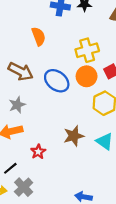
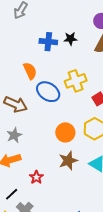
orange circle: (87, 76) -> (65, 132), moved
blue ellipse: (57, 81) -> (48, 92), moved

